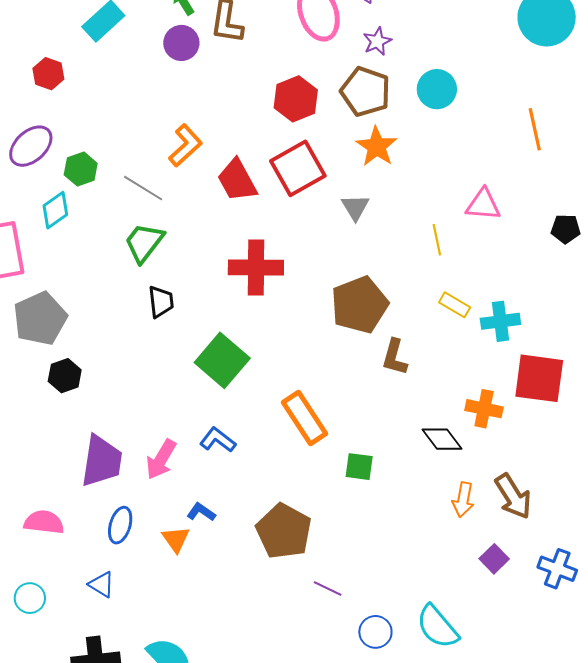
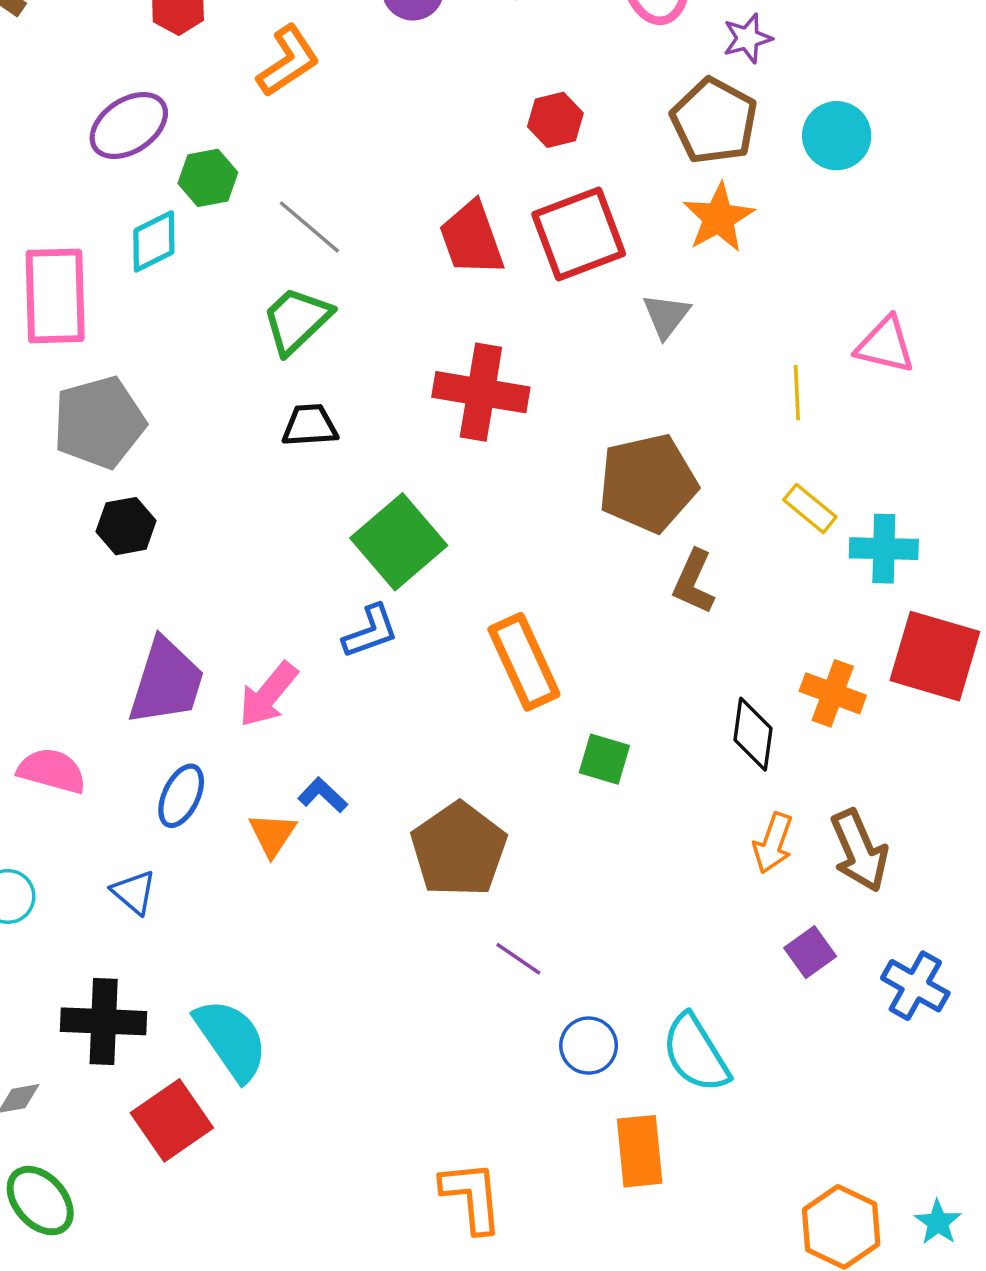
red hexagon: (296, 99) -> (555, 120), moved, size x0.7
orange L-shape: (185, 145) -> (288, 61), moved
black trapezoid: (161, 302) -> (310, 425), turned -96
black diamond: (442, 439) -> (753, 734), turned 36
blue L-shape: (218, 440) -> (370, 631), moved, turned 114

